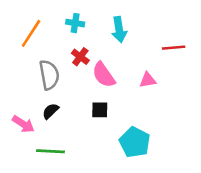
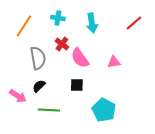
red line: (174, 48) -> (134, 23), moved, turned -36
green line: (51, 151) -> (49, 110), moved

